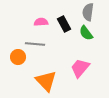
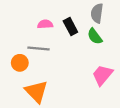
pink trapezoid: (80, 68) -> (102, 75), moved
orange triangle: (46, 81) -> (36, 91), moved

